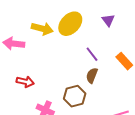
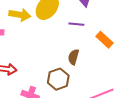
purple line: (92, 54) -> (76, 24), moved, turned -42

